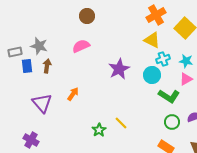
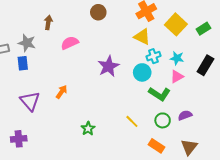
brown circle: (87, 16) -> (98, 12), moved
blue rectangle: (27, 66) -> (23, 63), moved
brown arrow: (47, 66) -> (48, 22), moved
yellow line: (121, 123) -> (132, 121), moved
purple cross: (31, 140) -> (19, 139), turned -35

